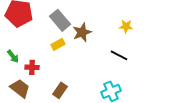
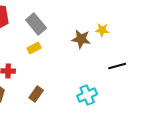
brown star: (82, 32) -> (81, 39), moved, turned 30
black line: (119, 55) -> (117, 66), moved, turned -42

